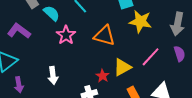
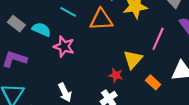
orange triangle: (104, 36) -> (101, 20), moved

